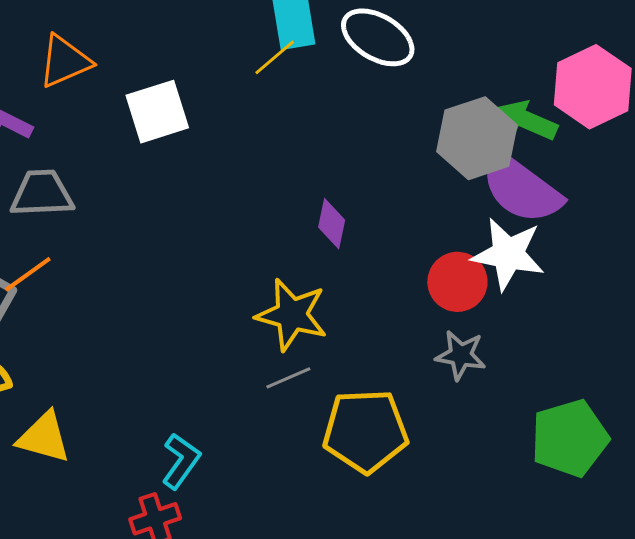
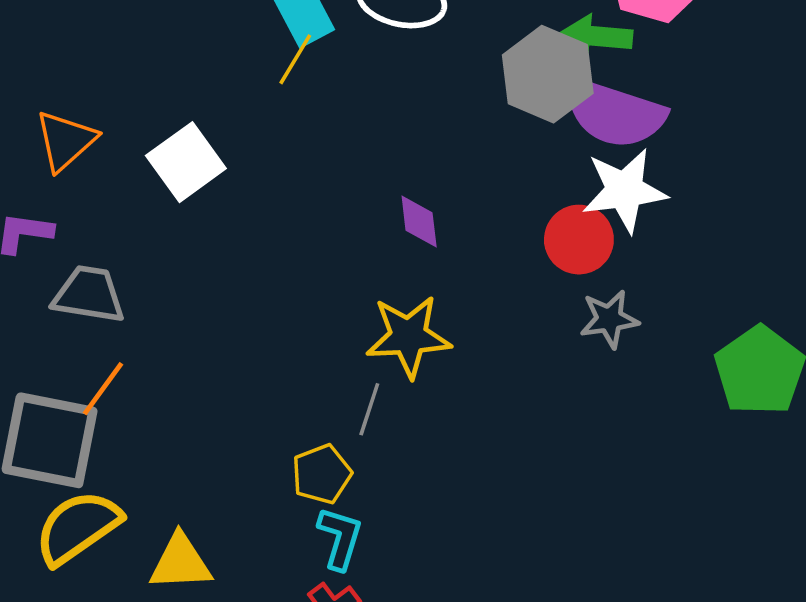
gray trapezoid: (42, 193) -> (89, 294), turned 30
gray line: (288, 378) -> (369, 409), moved, turned -30
yellow pentagon: (365, 431) -> (322, 474), moved, size x0.6

